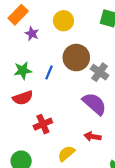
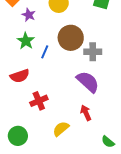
green star: (23, 70) -> (26, 41), moved, turned -30
gray cross: (100, 72) -> (93, 52), turned -36
red arrow: (93, 136) -> (86, 113), turned 56

